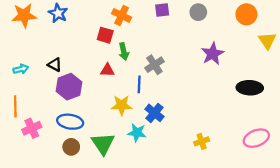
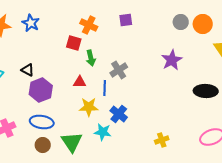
gray circle: (198, 12) -> (181, 22), moved
red triangle: (107, 70) -> (80, 82), moved

